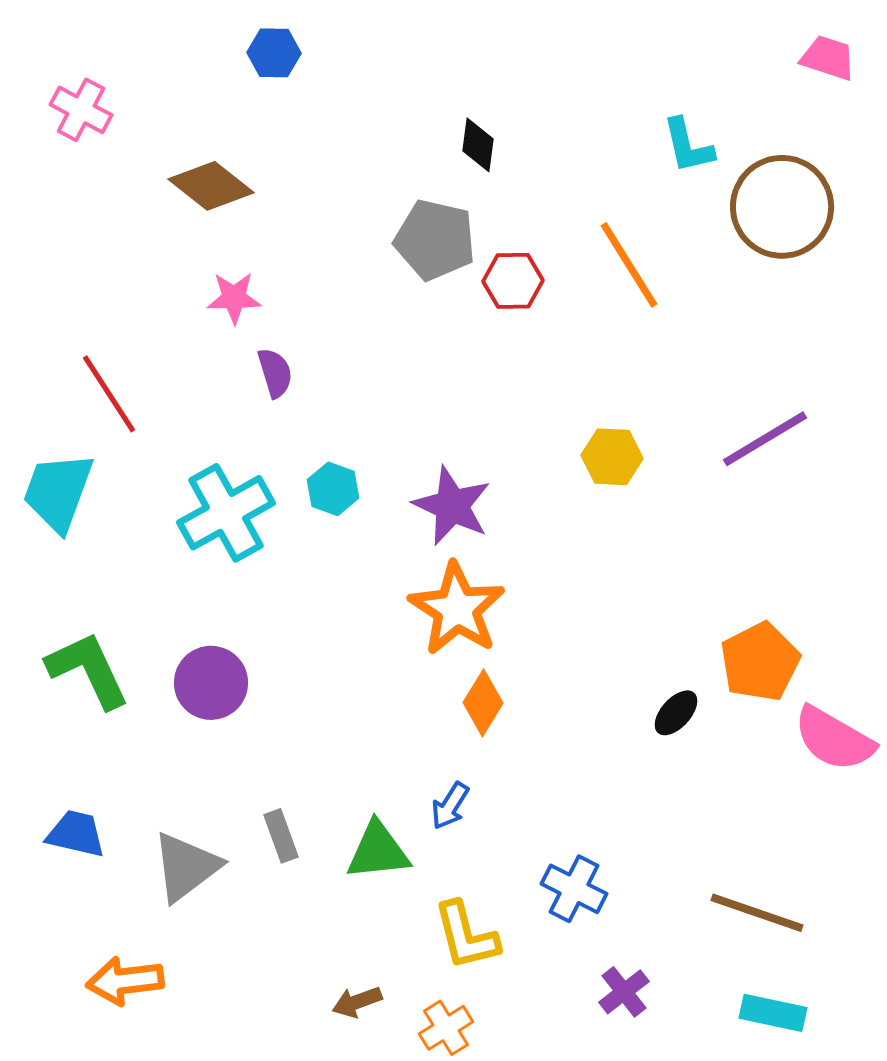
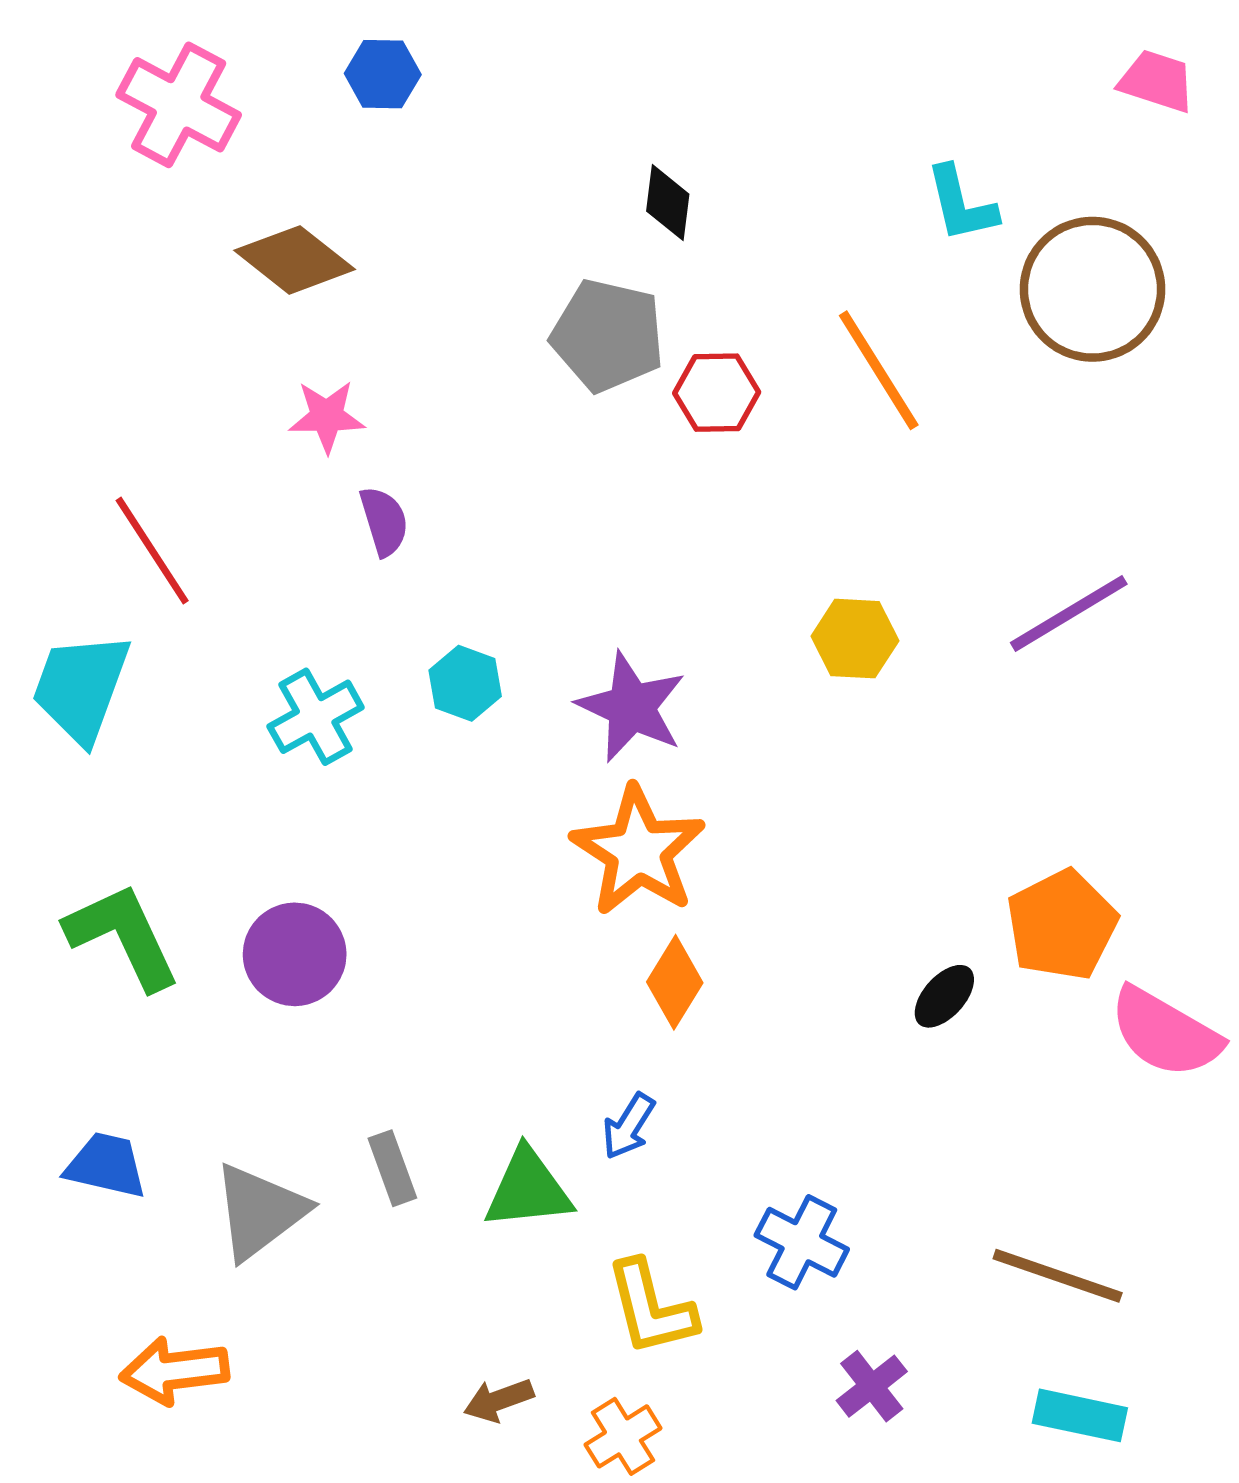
pink cross: (81, 110) -> (179, 105), moved, size x1.4
cyan cross: (226, 513) -> (316, 717), size x0.7

